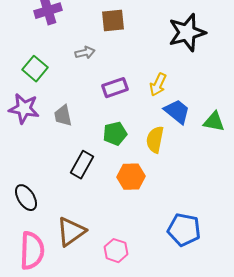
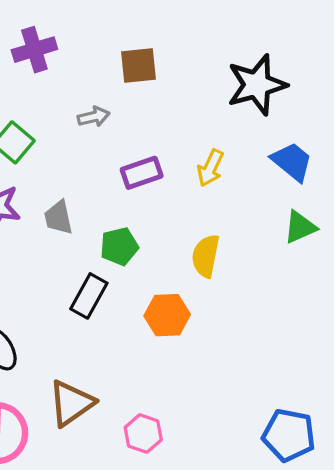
blue trapezoid: (177, 112) -> (292, 162), moved
green triangle: (214, 122) -> (300, 227), turned -35
green pentagon: (115, 134) -> (119, 246), moved
blue pentagon: (184, 230) -> (289, 435), moved

